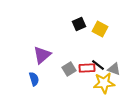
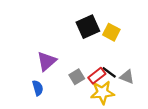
black square: (79, 24) -> (88, 27), size x1.5
red rectangle: (87, 68) -> (97, 76), turned -35
yellow star: (104, 83) -> (102, 92), moved

